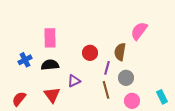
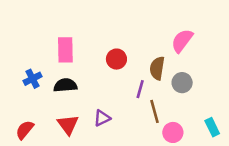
red circle: (90, 53) -> (116, 59), moved
gray circle: (126, 78) -> (182, 83), moved
purple triangle: (74, 81) -> (102, 118), moved
brown line: (106, 90) -> (155, 111), moved

